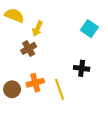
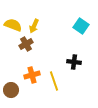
yellow semicircle: (14, 15) -> (13, 25), moved
brown circle: (12, 89) -> (11, 90), moved

